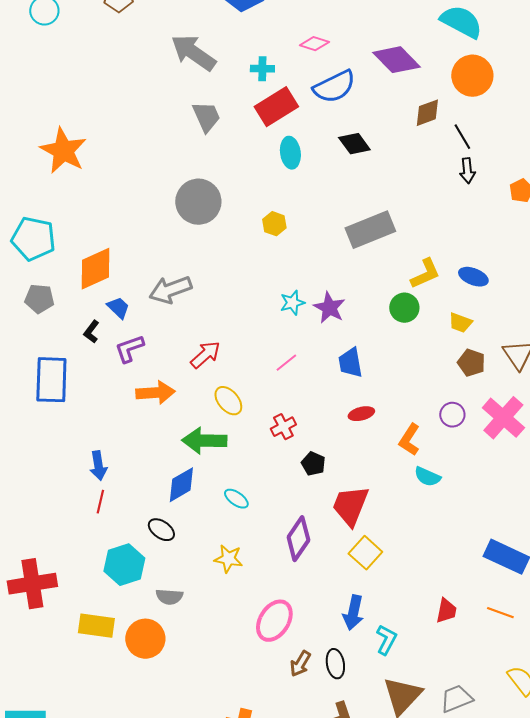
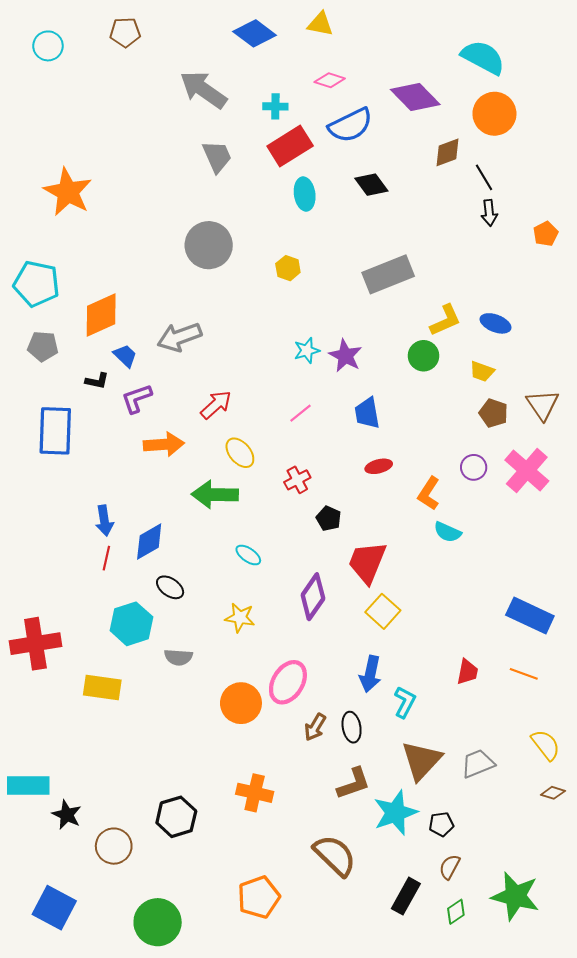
black L-shape: (91, 332) -> (97, 381), turned -115
blue diamond: (181, 485) -> (149, 541), moved
orange circle: (145, 639) -> (241, 703), moved

